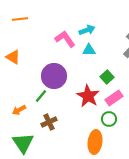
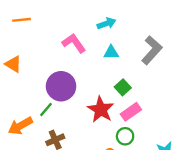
cyan arrow: (87, 30) -> (106, 23), moved
cyan triangle: (89, 50) -> (111, 52), moved
orange arrow: (19, 110) -> (20, 126), size x1.5

